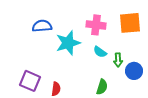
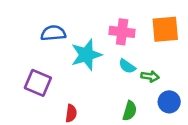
green arrow: (118, 60) -> (150, 76), turned -80
blue circle: (134, 71) -> (169, 102), moved
purple square: (30, 81) -> (38, 83), moved

